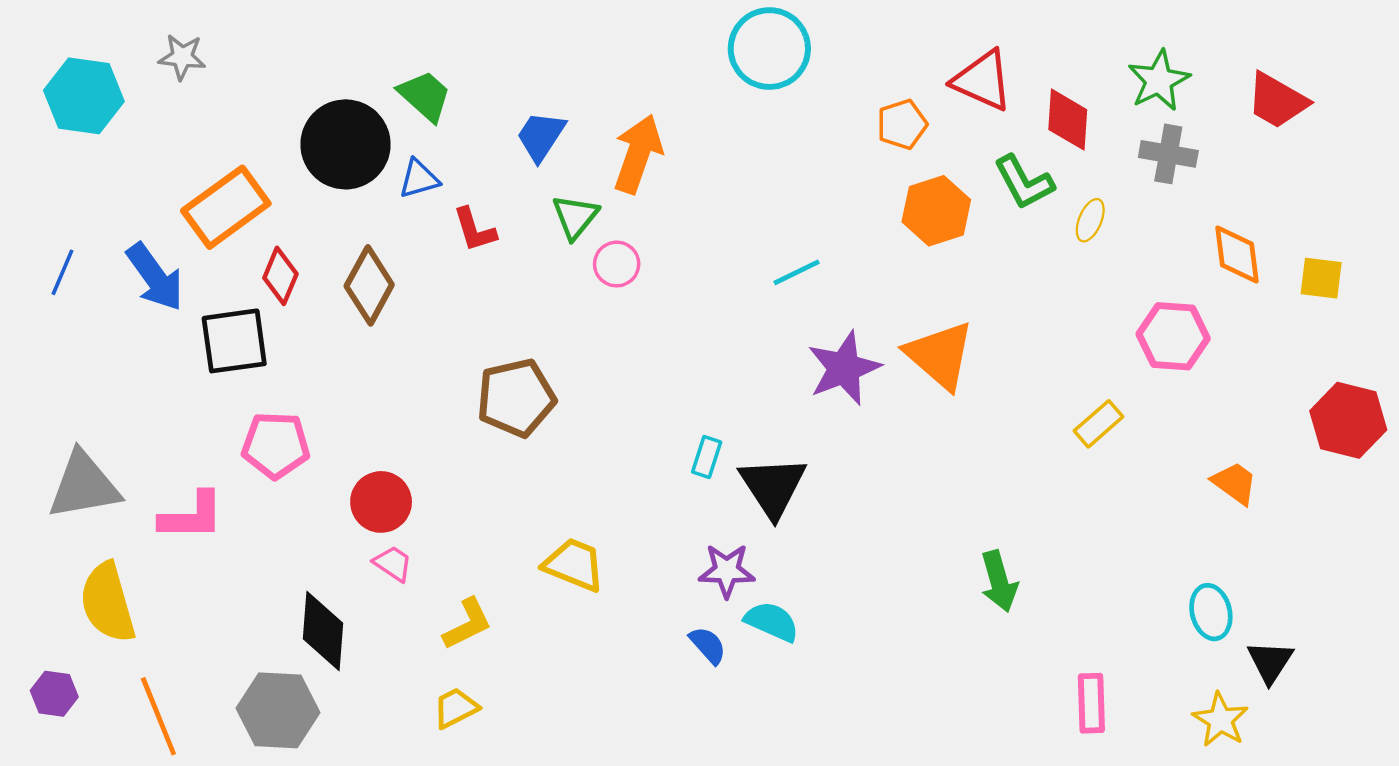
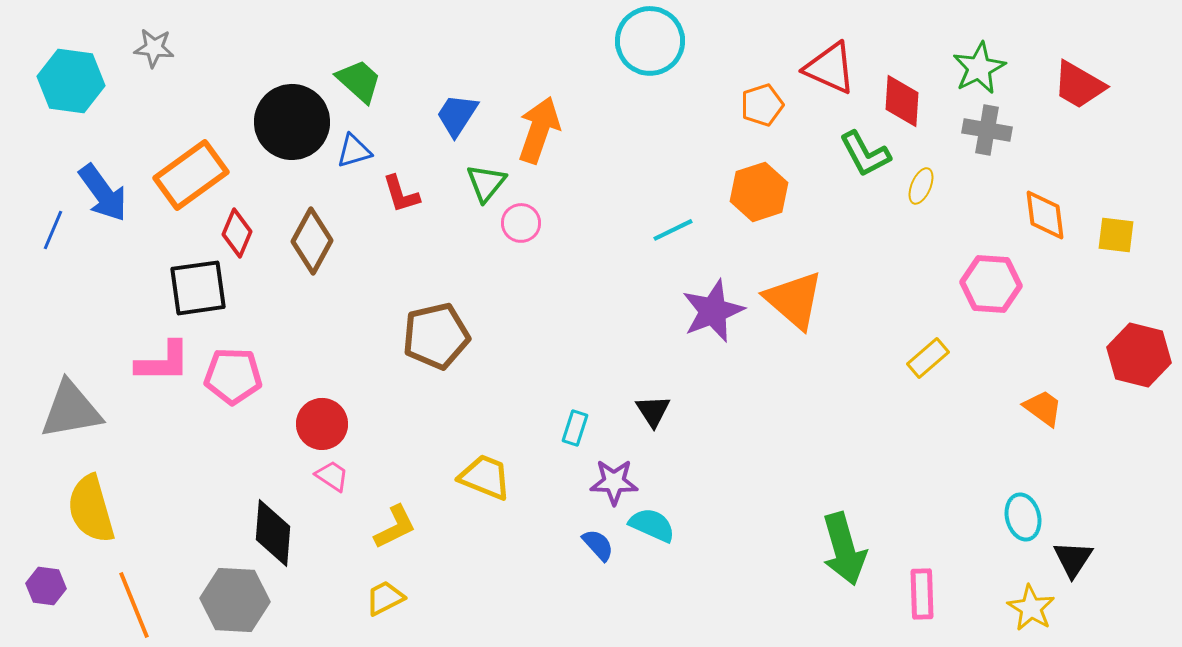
orange hexagon: (936, 211) -> (759, 192), moved
blue arrow: (155, 277) -> (103, 193), moved
cyan rectangle: (707, 457) -> (575, 428), moved
black triangle: (773, 487) -> (653, 411), size x0.6
pink L-shape: (192, 516) -> (163, 362), moved
green arrow: (999, 581) -> (844, 549), moved, size x1.4

